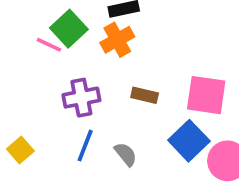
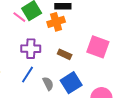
pink square: (206, 95) -> (98, 47), moved
blue square: (189, 141) -> (71, 83), moved

